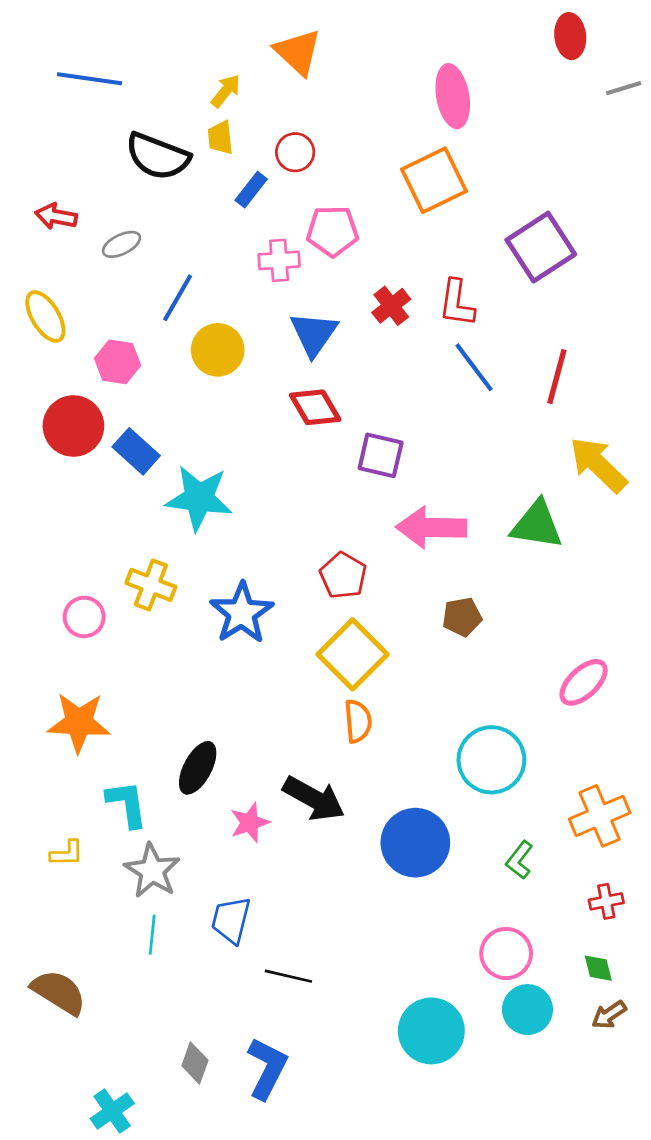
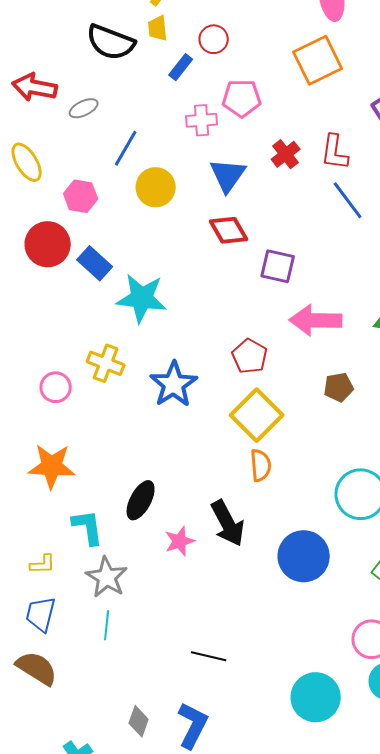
red arrow: (56, 216) -> (35, 87), size x1.4
black arrow: (314, 799) -> (228, 523), turned 33
blue trapezoid: (231, 920) -> (41, 614), moved

